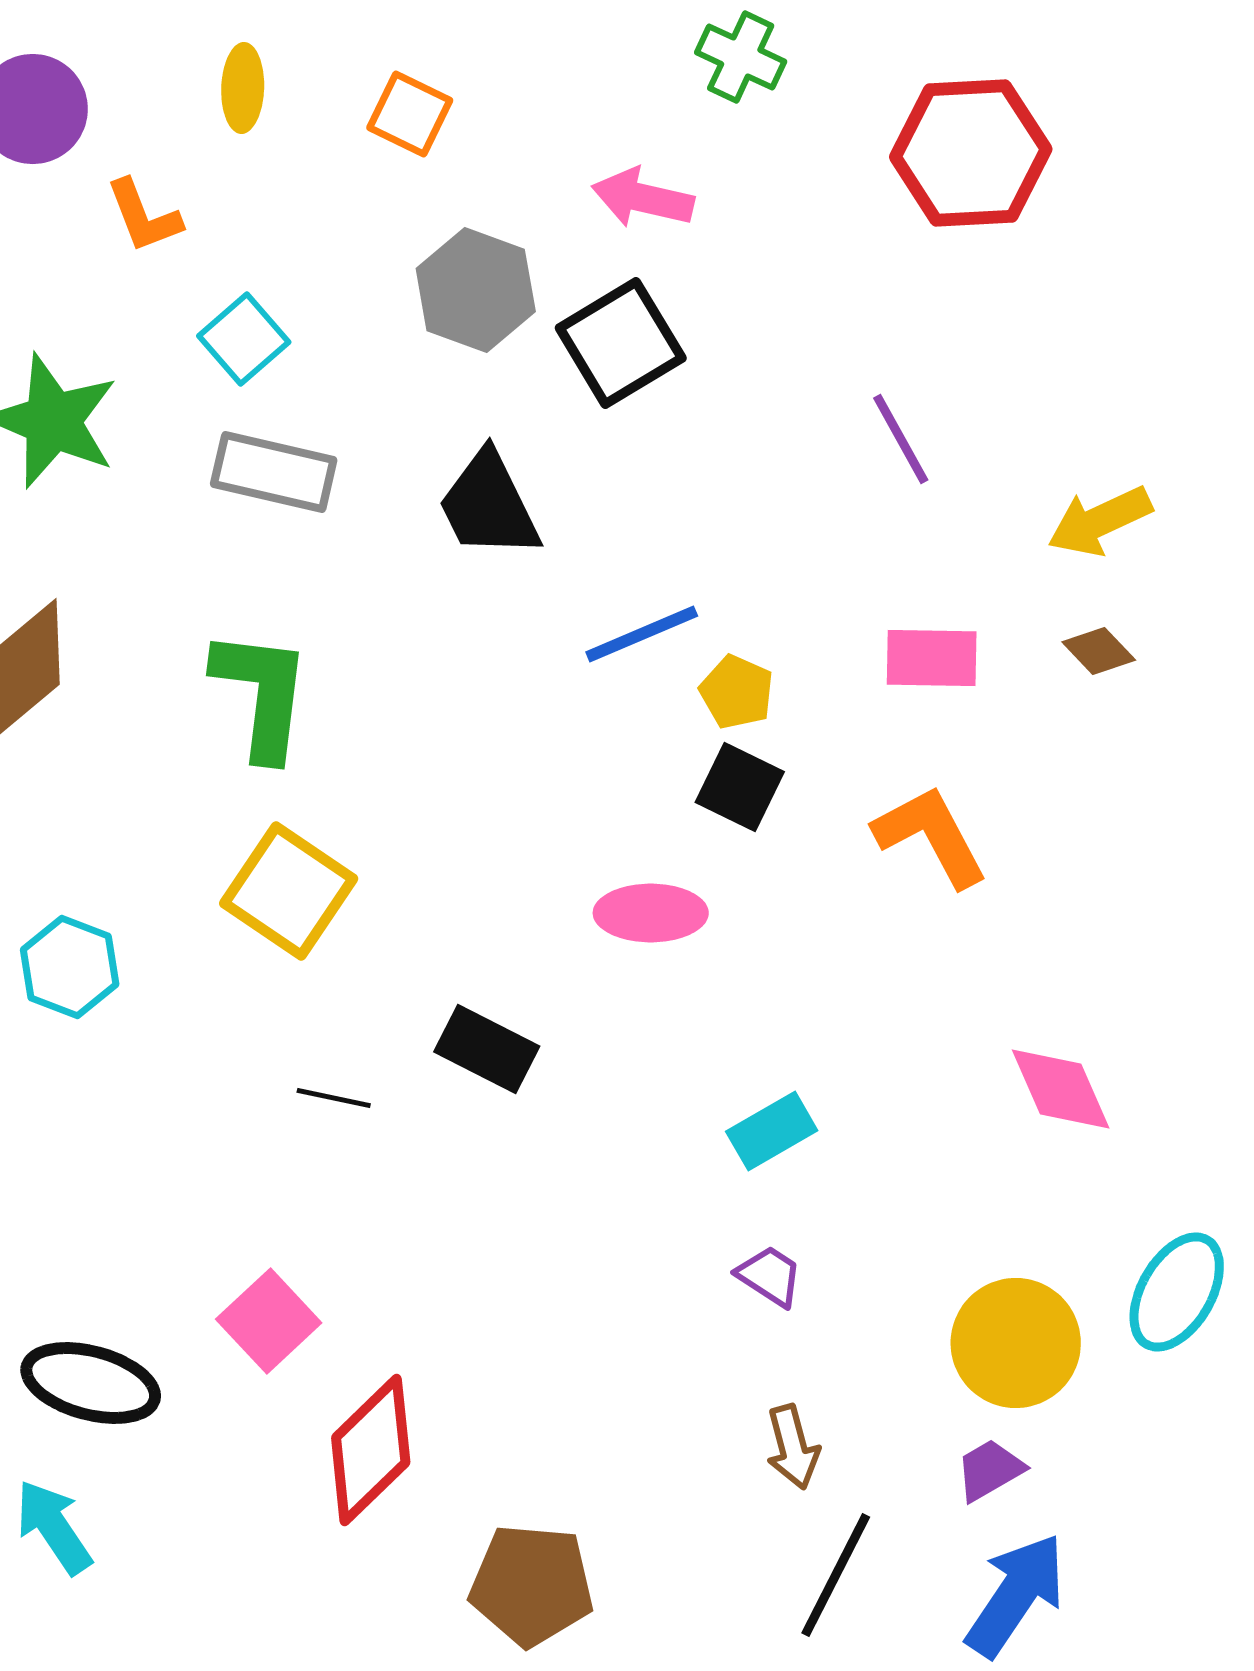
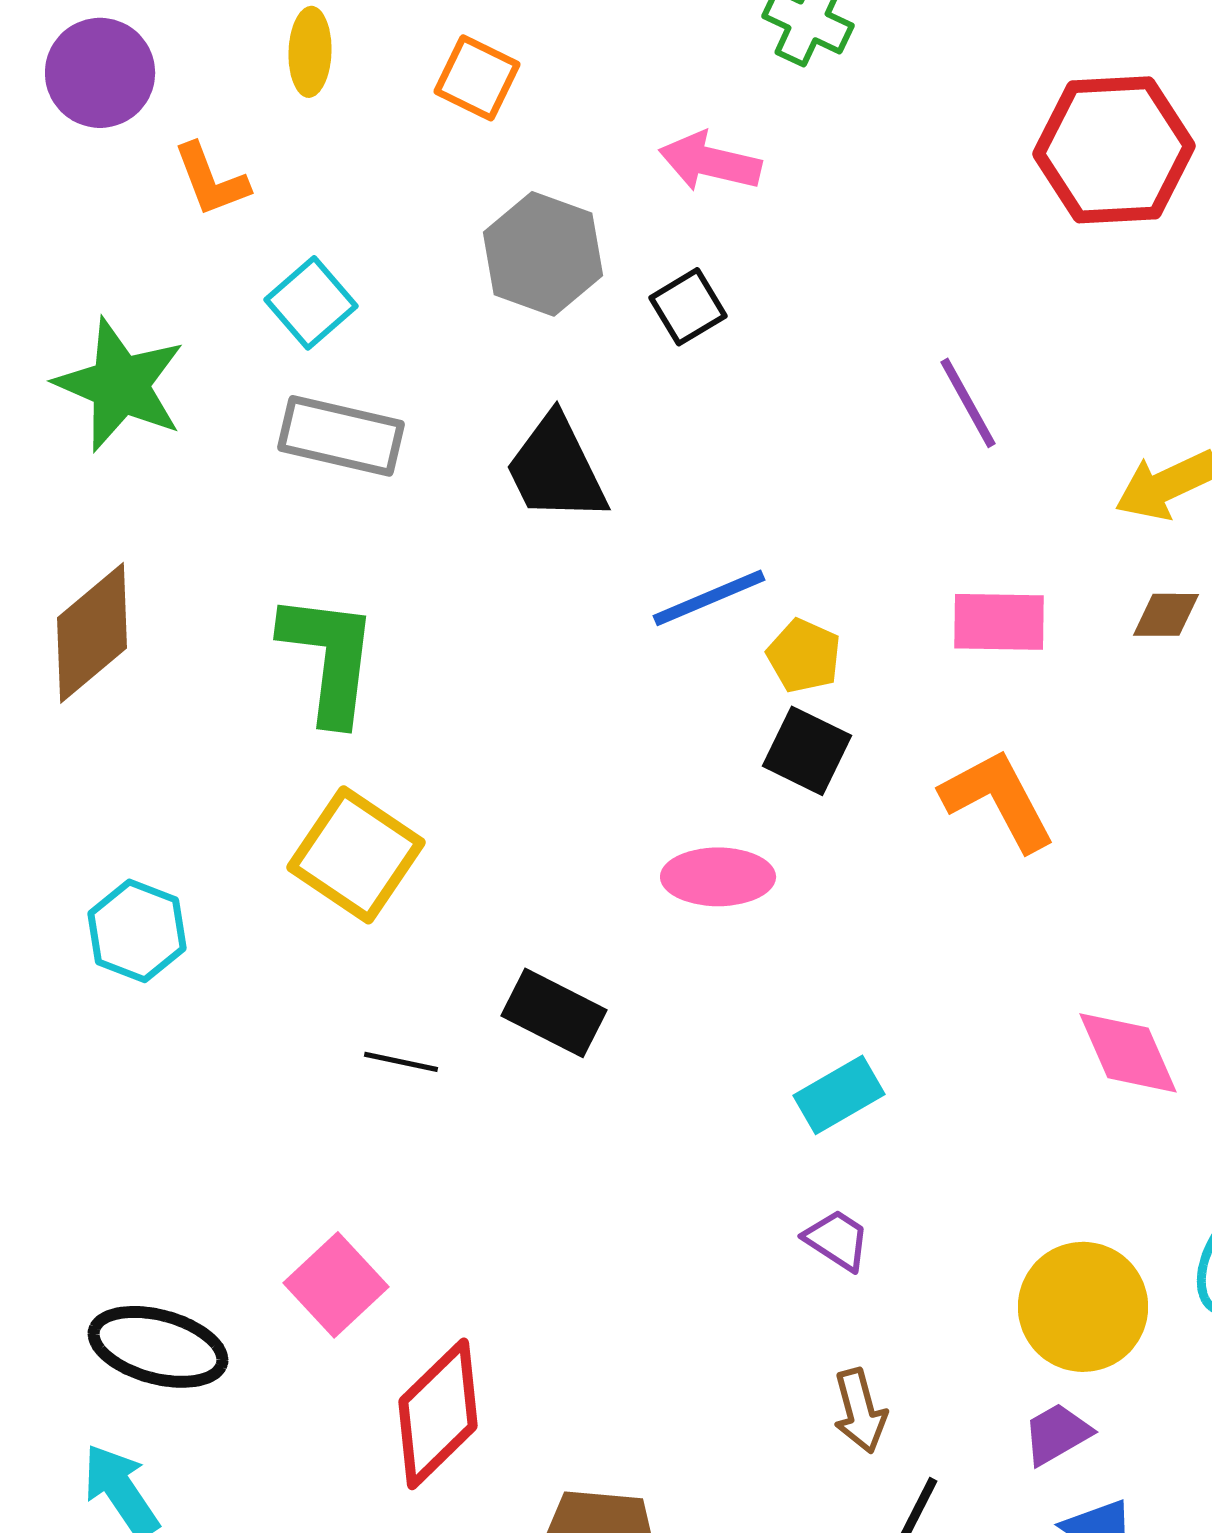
red hexagon: (971, 153) -> (1114, 150), moved
black square: (621, 343) -> (688, 307), size x0.6
brown diamond: (1099, 651) -> (1166, 615), turned -46

